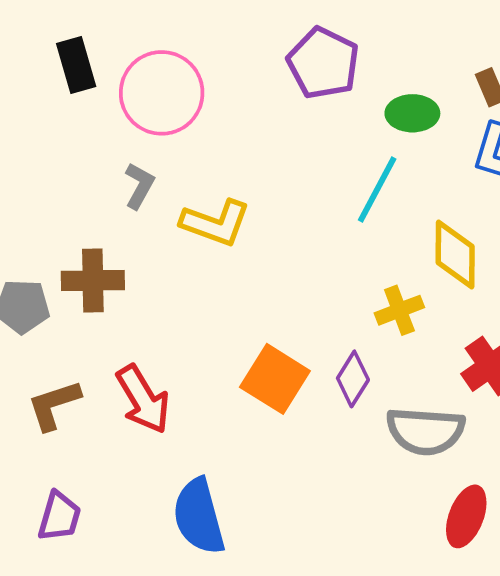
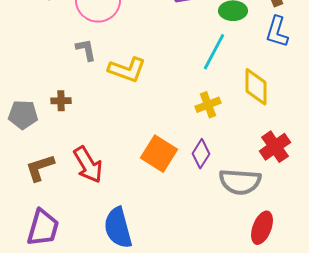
gray L-shape: (139, 186) -> (86, 50), turned -40
brown cross: (93, 280) -> (61, 101), size x0.6
yellow cross: (399, 310) -> (208, 105), moved
purple trapezoid: (59, 516) -> (43, 228), size x1.4

